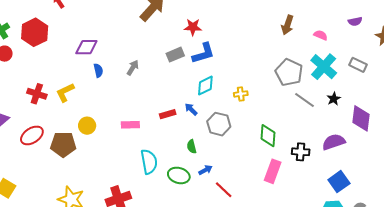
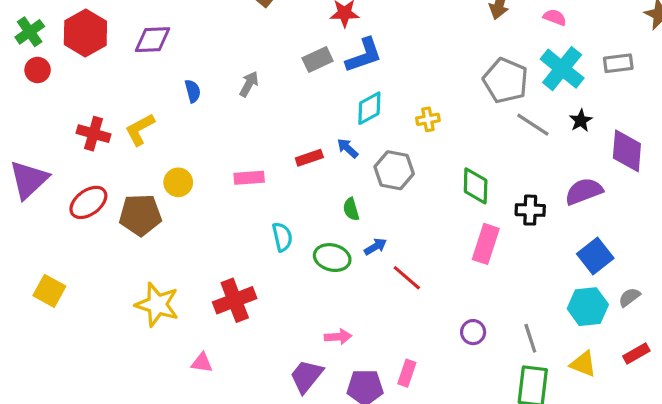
purple diamond: (86, 47) -> (153, 40), moved
gray rectangle: (358, 65) -> (618, 63), turned -30
cyan semicircle: (149, 162) -> (282, 237), size x0.7

